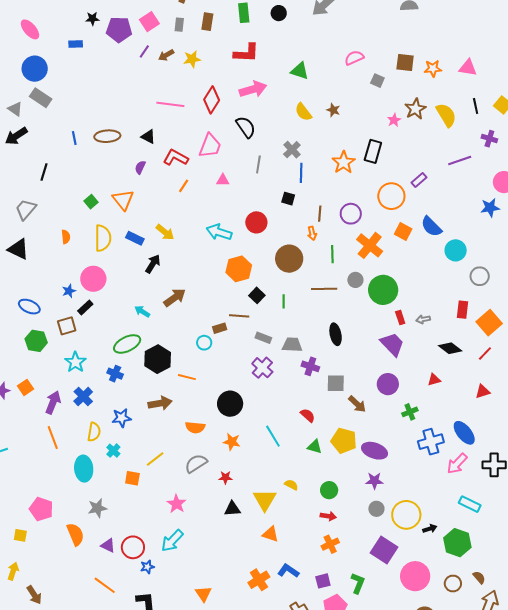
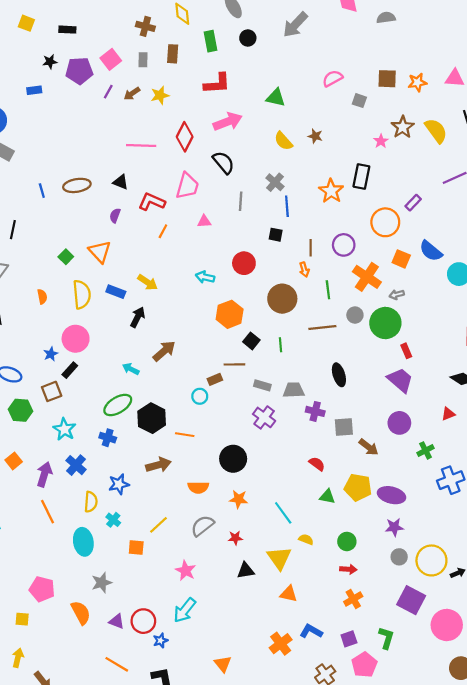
cyan arrow: (219, 232) -> (205, 277), size x0.7
gray arrow: (423, 319) -> (397, 295), moved
cyan line: (273, 436) -> (283, 513), moved

